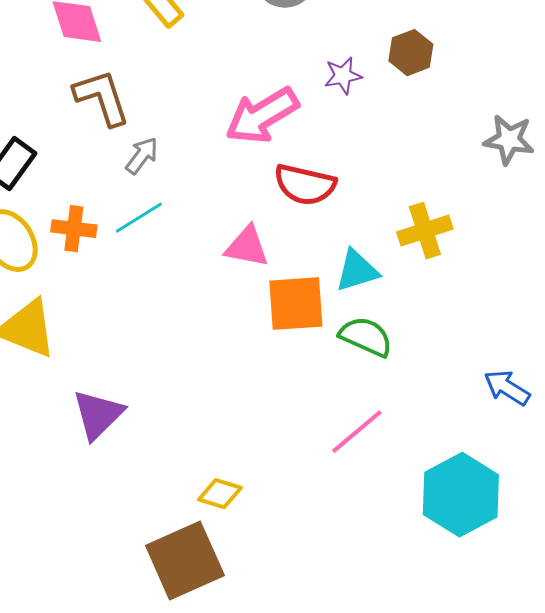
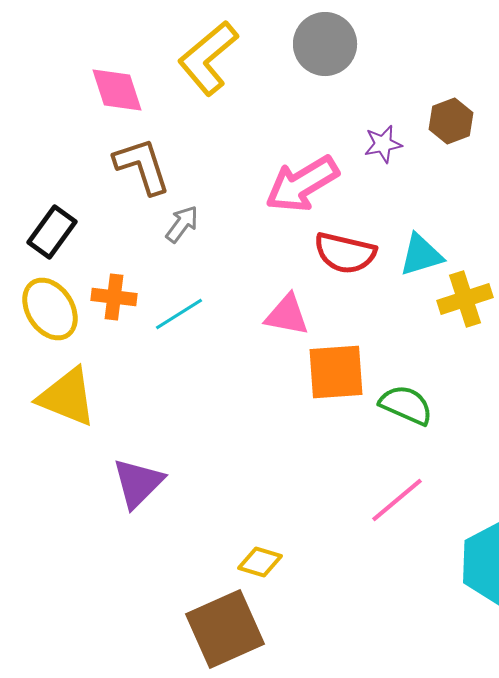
cyan line: (139, 218) -> (179, 314), moved
cyan triangle: (357, 271) -> (421, 255), moved

